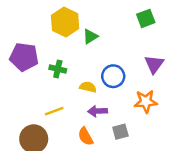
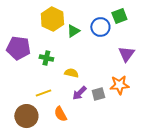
blue circle: (113, 76) -> (100, 27), moved
purple arrow: (98, 111) -> (79, 93), turned -42
gray square: (120, 132) -> (98, 94), moved
orange semicircle: (86, 136) -> (60, 114), moved

